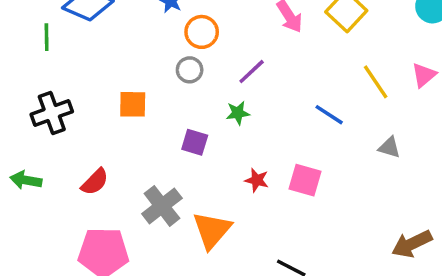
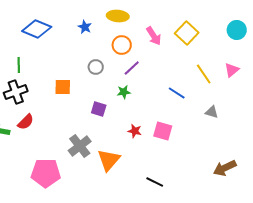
orange circle: (202, 32) -> (122, 45), moved
green line: (47, 37) -> (19, 65), moved
red semicircle: (95, 182) -> (26, 122), moved

